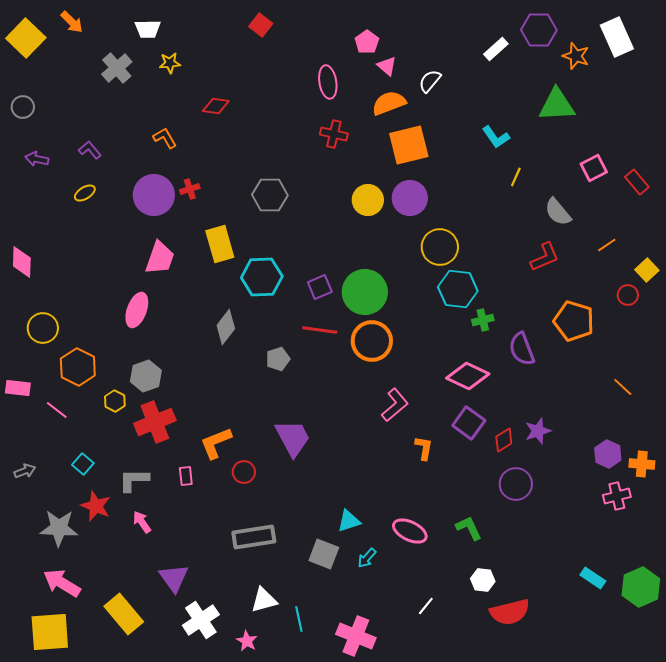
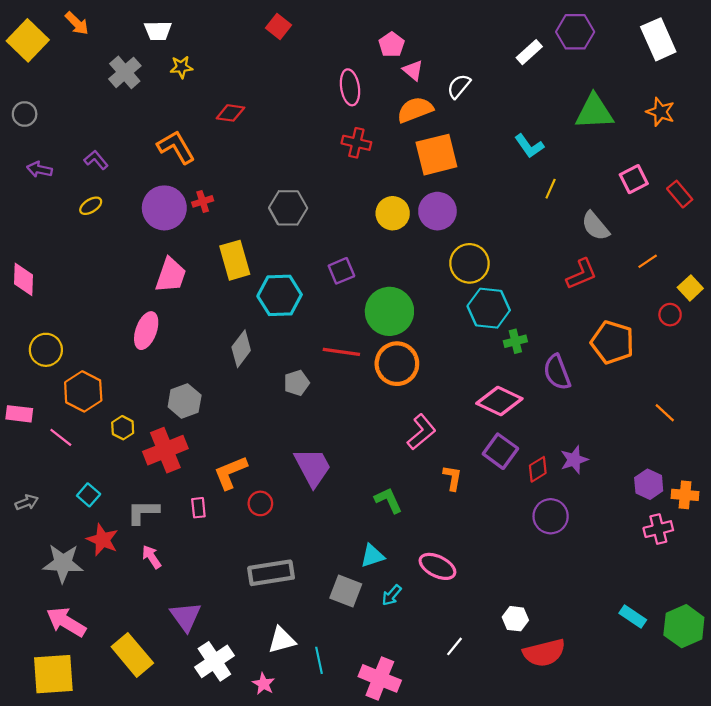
orange star: (576, 56) -> (660, 112), moved
orange L-shape: (165, 138) -> (176, 147), size x1.5
purple square: (320, 287) -> (341, 271), moved
gray hexagon: (146, 376) -> (185, 401), moved
green L-shape: (469, 528) -> (388, 500), moved

